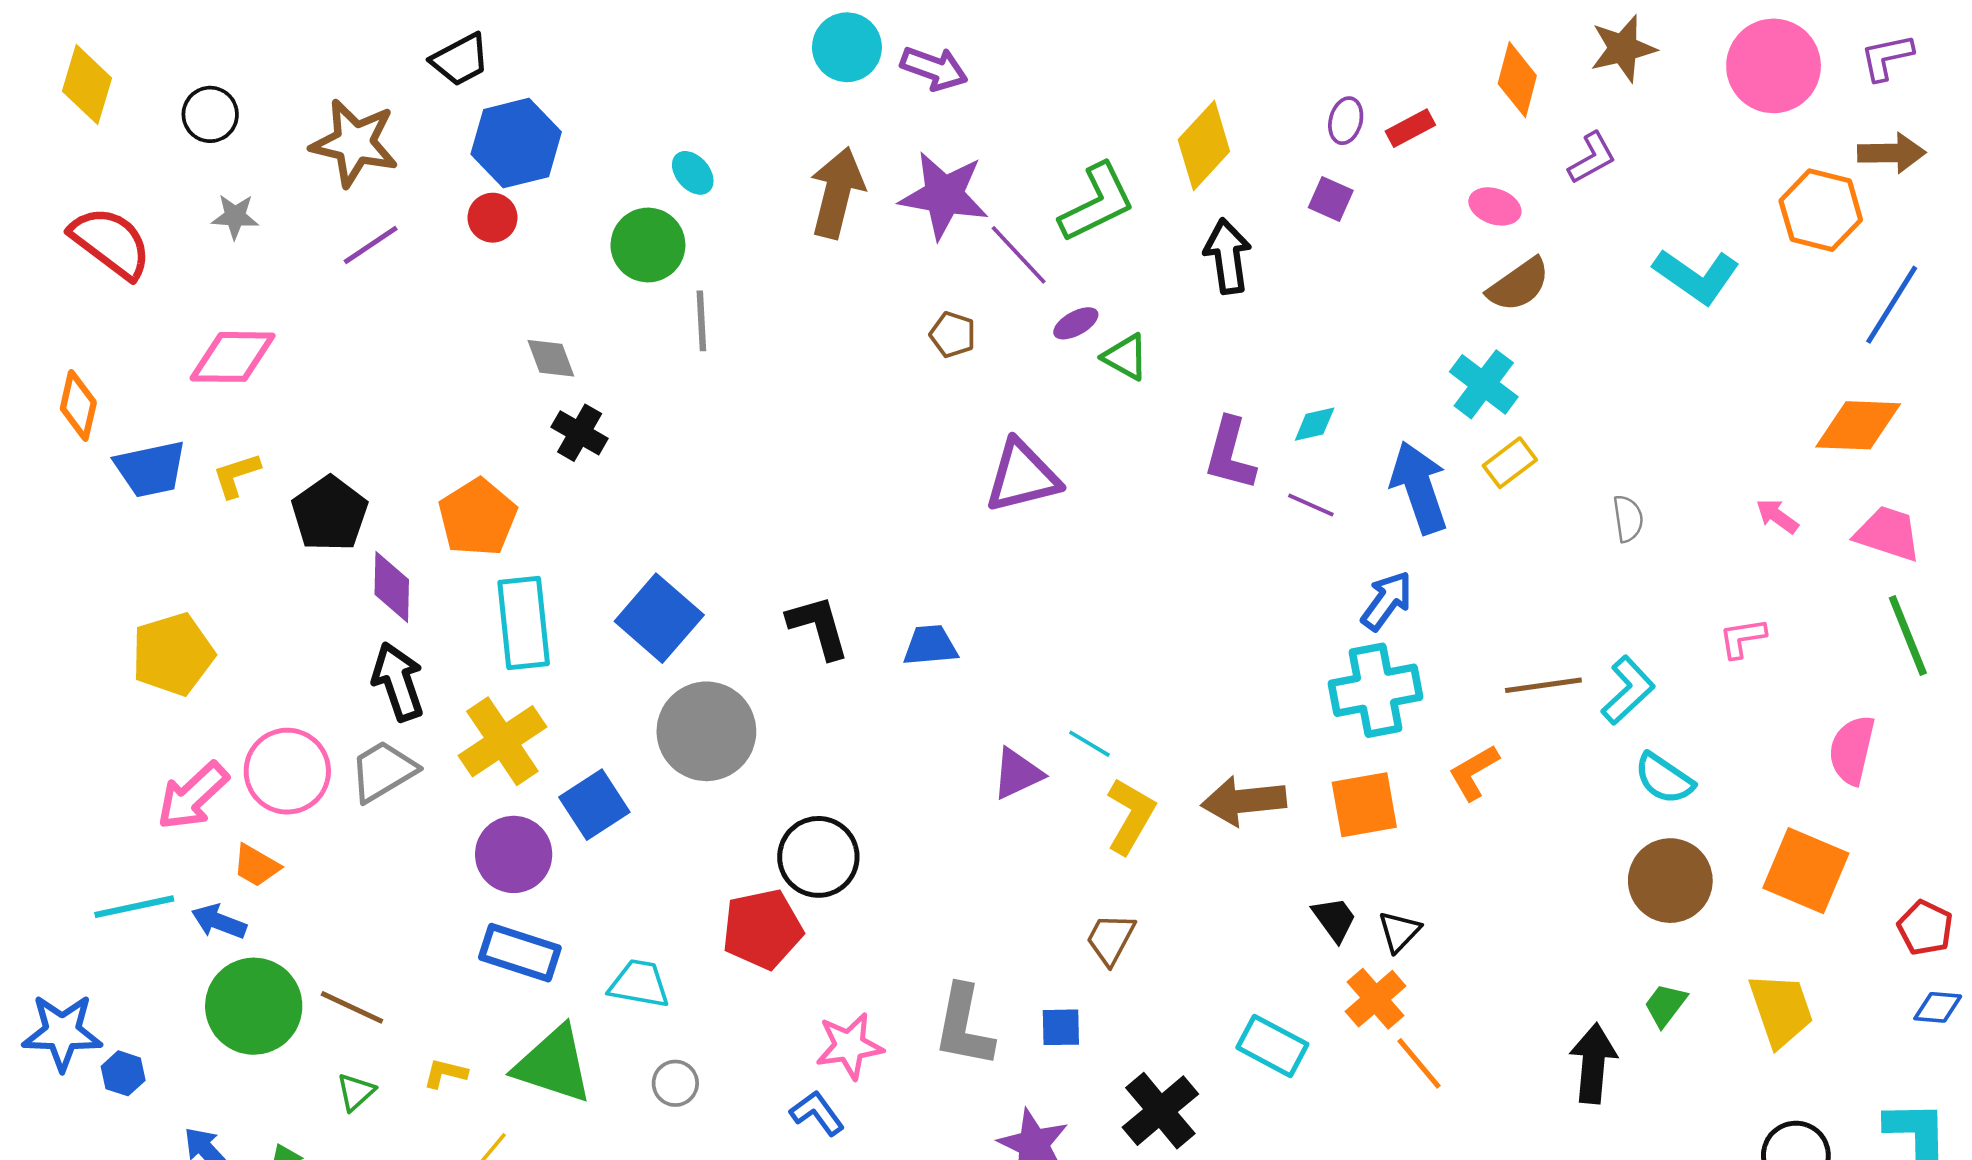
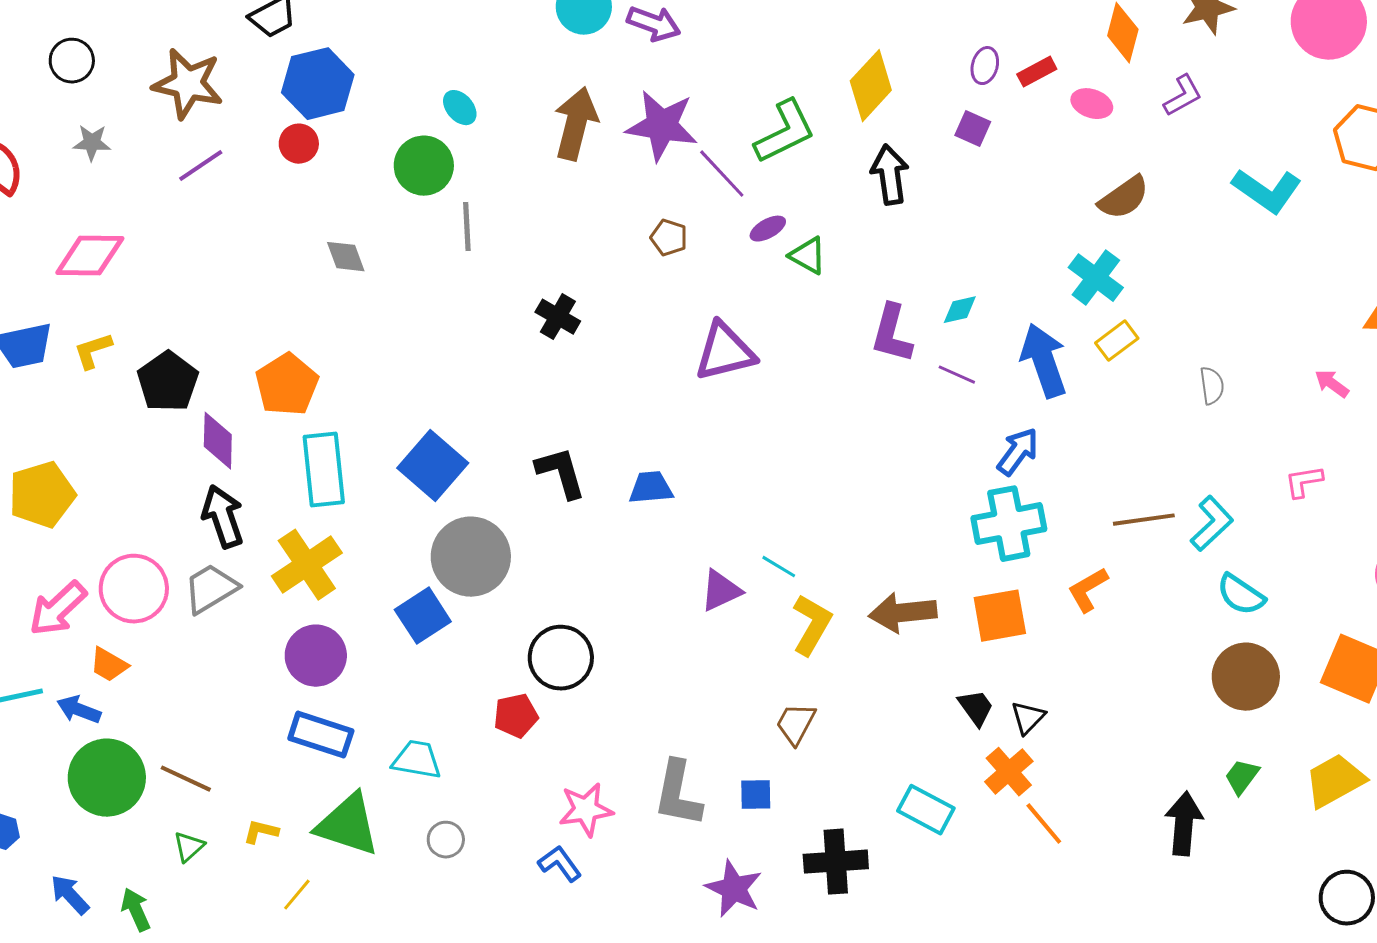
pink ellipse: (1495, 206) -> (1092, 104), moved
black cross: (580, 433) -> (558, 317), moved
blue square: (594, 805) -> (423, 616), moved
red pentagon: (762, 929) -> (516, 716), size x0.7
yellow trapezoid: (1781, 1010) -> (1335, 781), turned -100
black cross: (1160, 1111) -> (836, 862), turned 36

